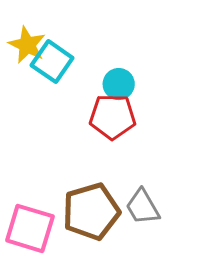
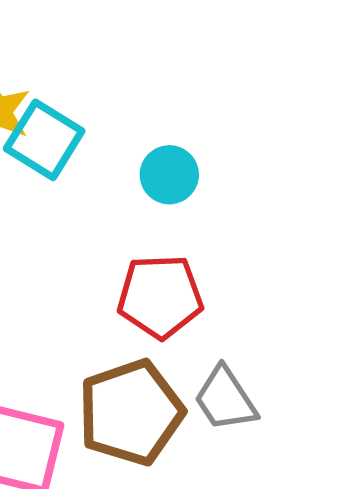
red pentagon: (113, 117) -> (160, 297), moved

